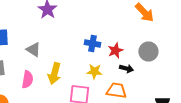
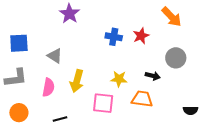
blue cross: (92, 44) -> (114, 37), moved
red star: (115, 51) -> (141, 36), moved

